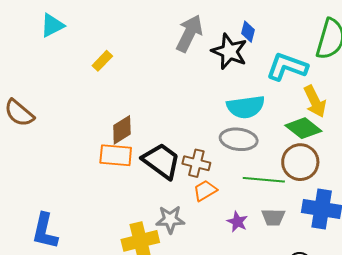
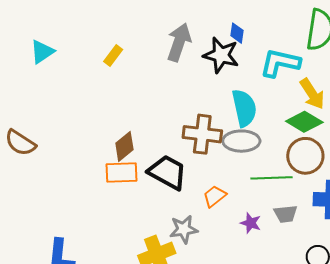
yellow rectangle: (102, 61) -> (113, 55), moved
cyan semicircle: (246, 107) -> (244, 108), turned -87
brown cross: (196, 163) -> (202, 134), moved, size x1.4

